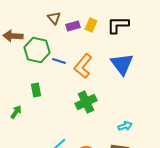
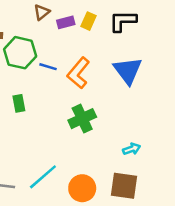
brown triangle: (54, 18) -> (42, 12), turned 32

